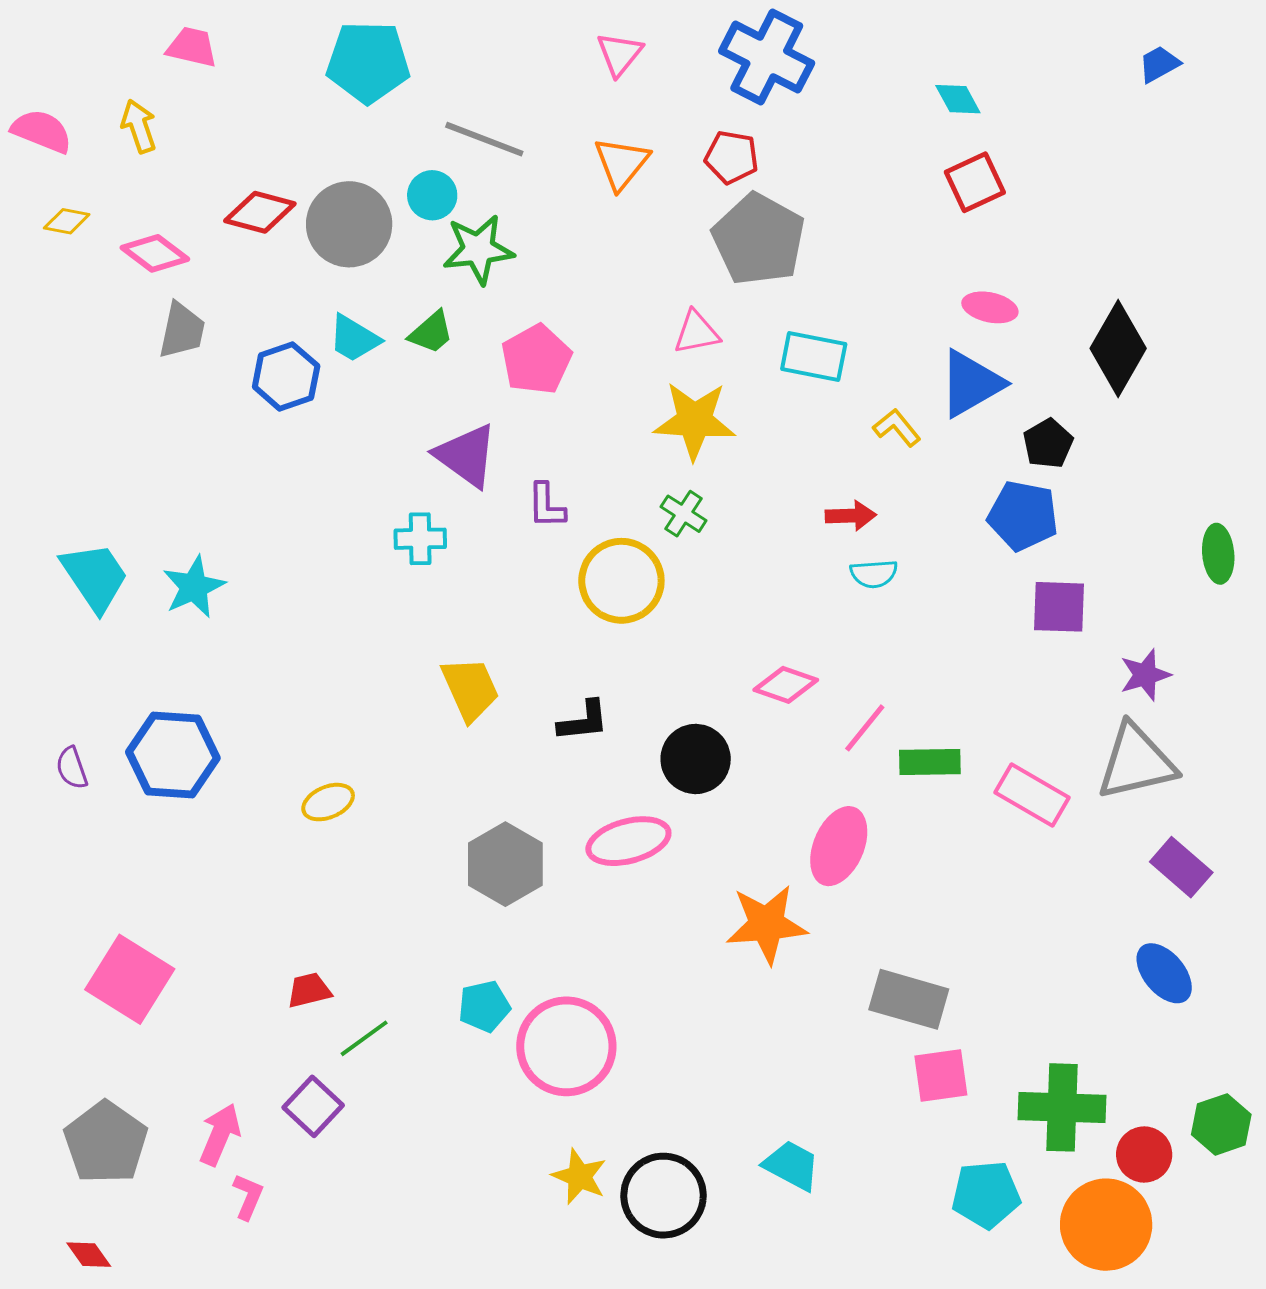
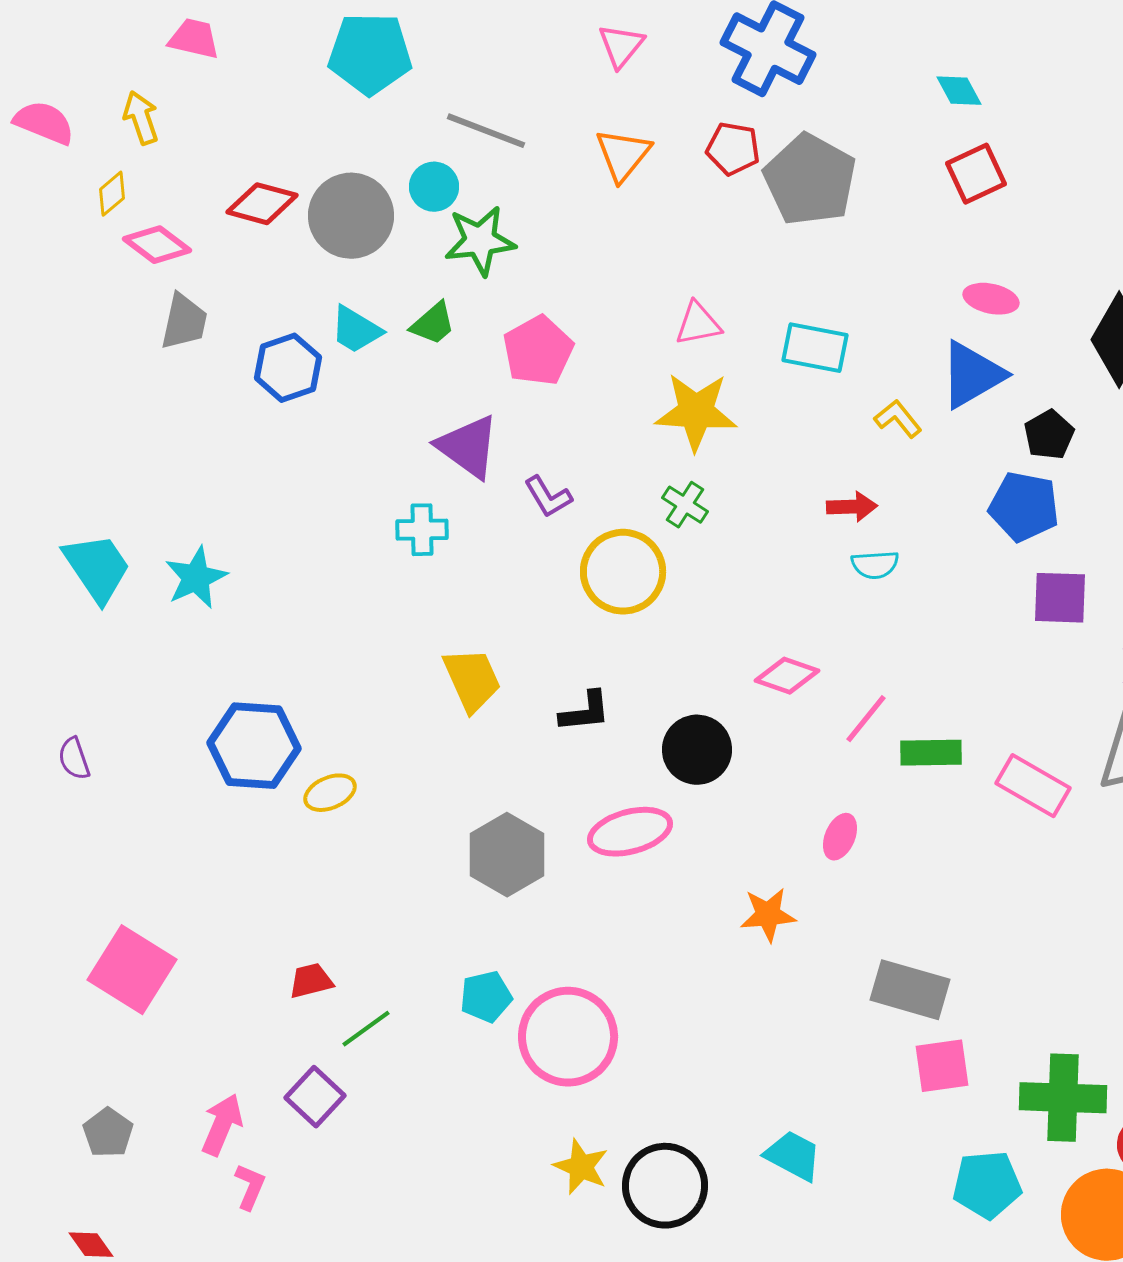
yellow diamond: (67, 221) -> (112, 194), moved, turned -51
gray pentagon: (759, 239) -> (810, 180), moved
purple L-shape: (546, 506) -> (548, 497), turned -30
blue hexagon: (173, 755) -> (254, 746), moved
pink ellipse: (839, 846) -> (840, 837), size x0.6
orange star: (767, 924) -> (768, 915), size x0.7
gray pentagon: (106, 1142) -> (108, 1133), size x0.6

